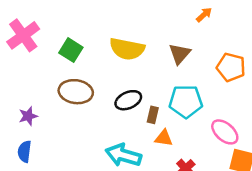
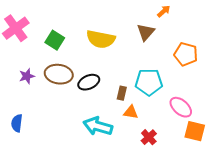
brown triangle: (180, 54) -> (146, 32), moved
black ellipse: (128, 100) -> (89, 82), moved
purple star: (28, 116) -> (27, 76), moved

